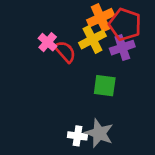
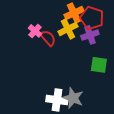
green square: (105, 86) -> (99, 65), moved
white cross: (77, 136) -> (57, 100), size x1.5

